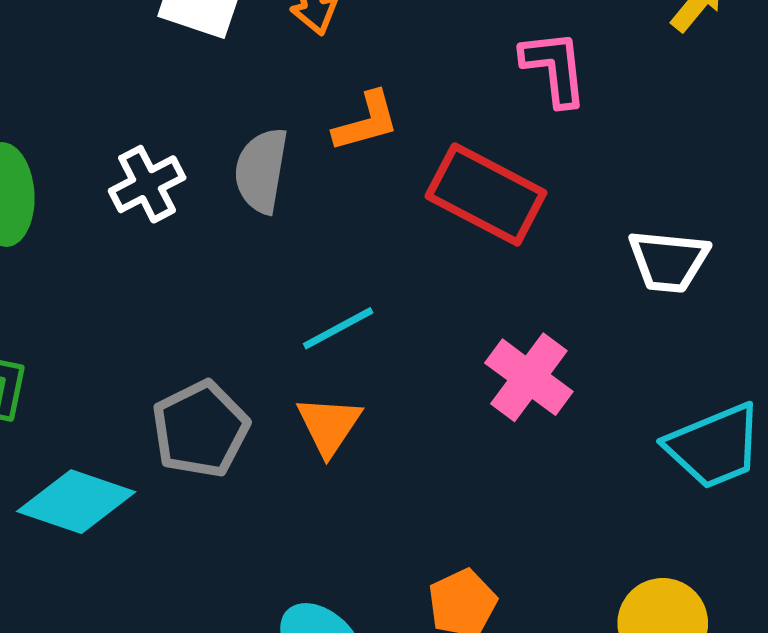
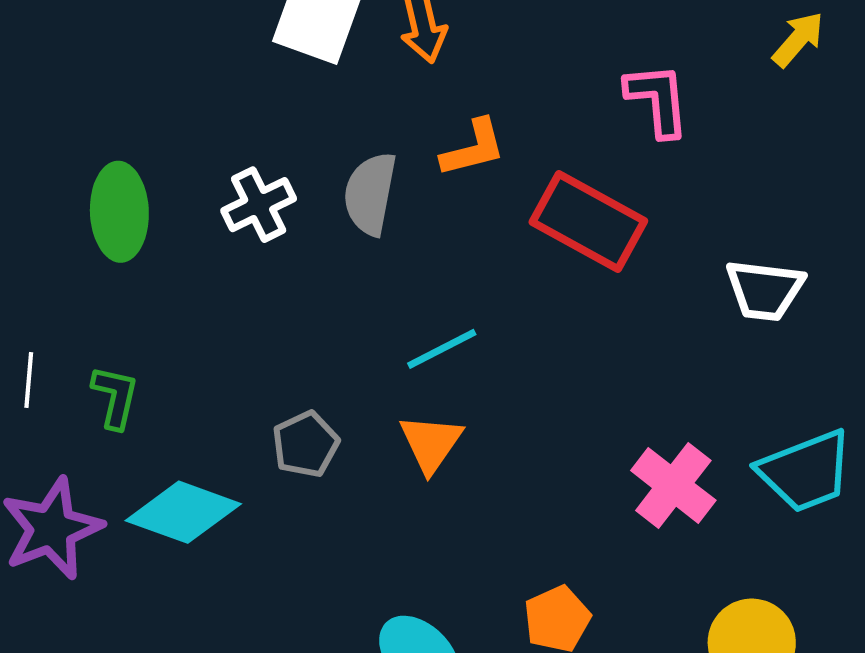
pink cross: (529, 377) -> (673, 485), moved
gray pentagon: (200, 429) -> (306, 444), size x0.7

